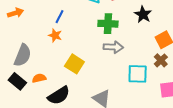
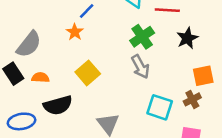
green cross: (108, 24) -> (142, 37), turned 36
gray arrow: (113, 47) -> (140, 67), turned 42

